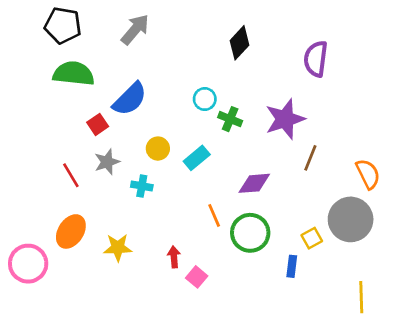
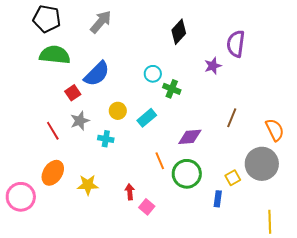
purple star: (285, 119) -> (213, 66), moved, size x0.6

